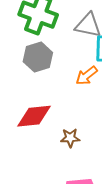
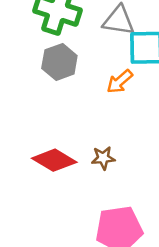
red diamond: (34, 116) -> (54, 160), moved, turned 39

